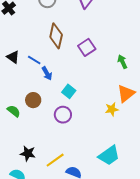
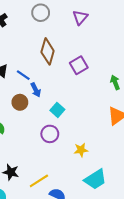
brown circle: (33, 100) -> (20, 102), moved
yellow star: (112, 109) -> (81, 150), moved

